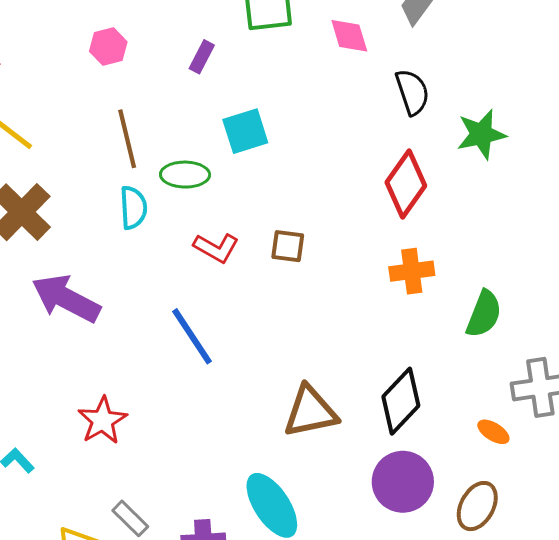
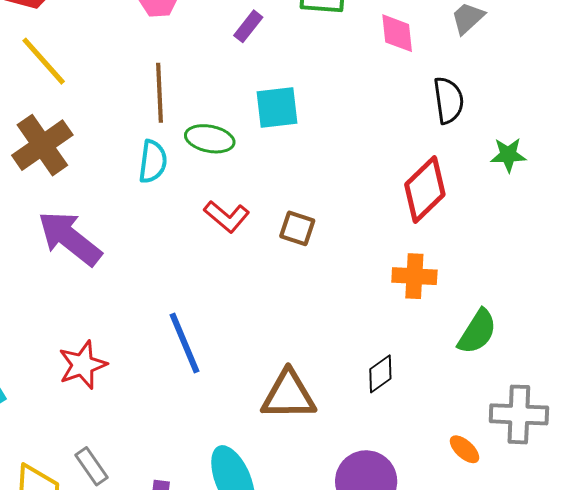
green star: (481, 134) -> (508, 155), size x0.7
blue line: (192, 336) -> (185, 343), moved
black diamond: (401, 401) -> (380, 374), moved, size x0.6

